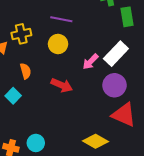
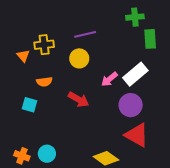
purple line: (61, 19) -> (85, 34), turned -30
orange semicircle: (26, 71) -> (44, 82), turned 91
cyan square: (13, 96) -> (30, 105), turned -35

